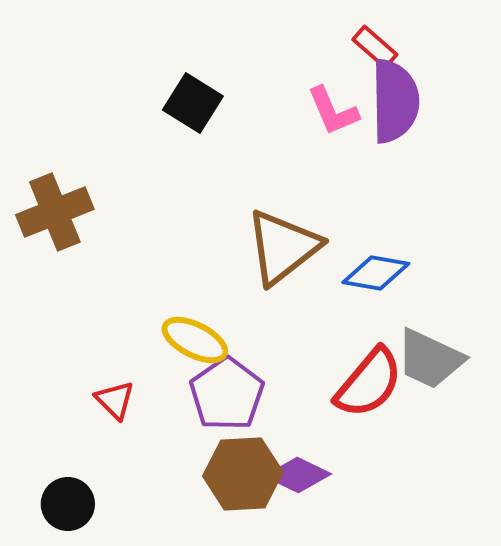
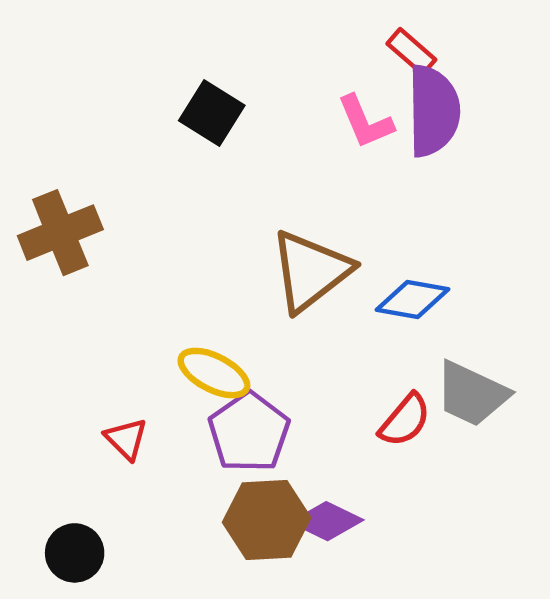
red semicircle: (369, 383) -> (405, 420), size x0.7

